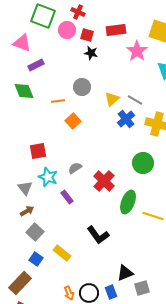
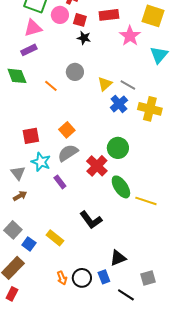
pink triangle: (22, 43) -> (33, 28), moved, turned -36
orange line: (58, 101) -> (51, 86), turned 48
orange square: (73, 121) -> (67, 130), moved
green circle: (143, 163) -> (118, 148), moved
gray semicircle: (75, 168) -> (68, 153), size x1.5
green ellipse: (128, 202) -> (121, 187), turned -55
gray square: (35, 232) -> (13, 230), moved
gray square: (142, 288) -> (148, 278), moved

